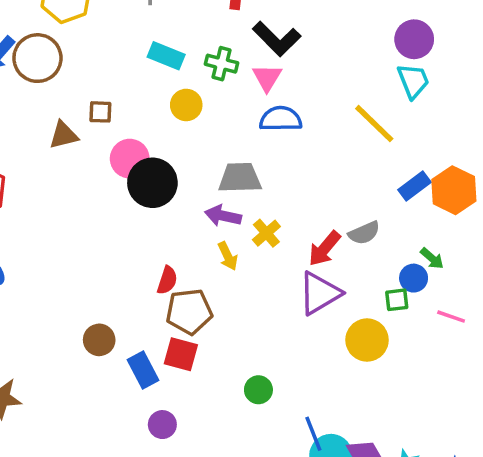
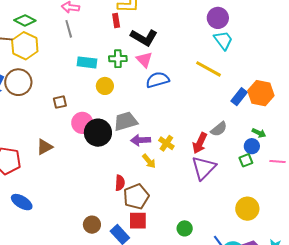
brown triangle: (63, 135) -> (45, 147), moved
gray trapezoid: (240, 178) -> (126, 121), moved
yellow circle: (367, 340) -> (247, 209), moved

